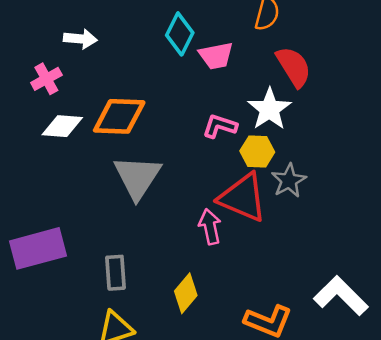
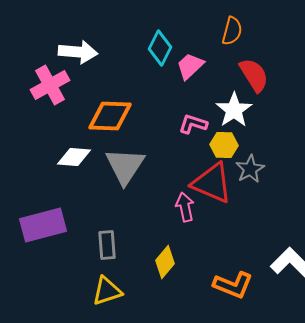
white arrow: (80, 39) -> (78, 52), size x1.4
pink trapezoid: (216, 56) -> (190, 66), turned 148
pink cross: (46, 79) -> (50, 85), size x1.5
white diamond: (62, 126) -> (74, 157), moved

